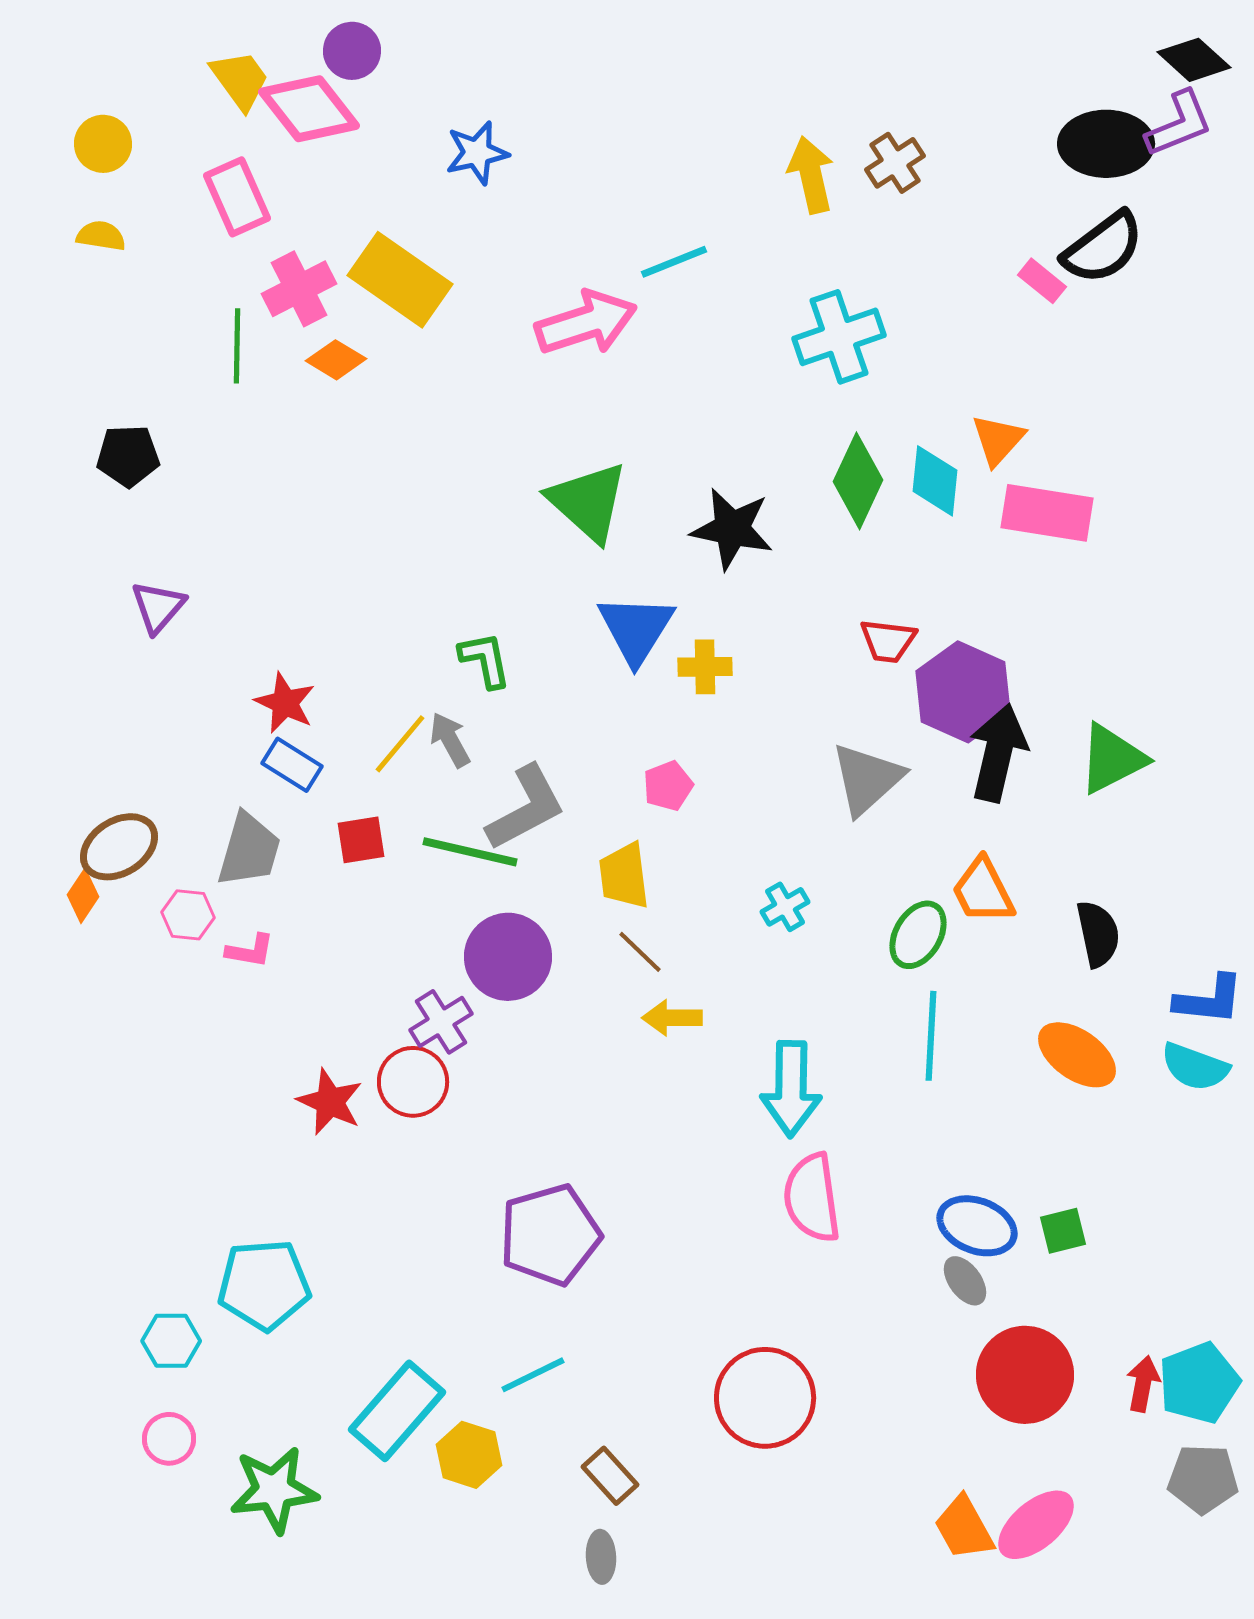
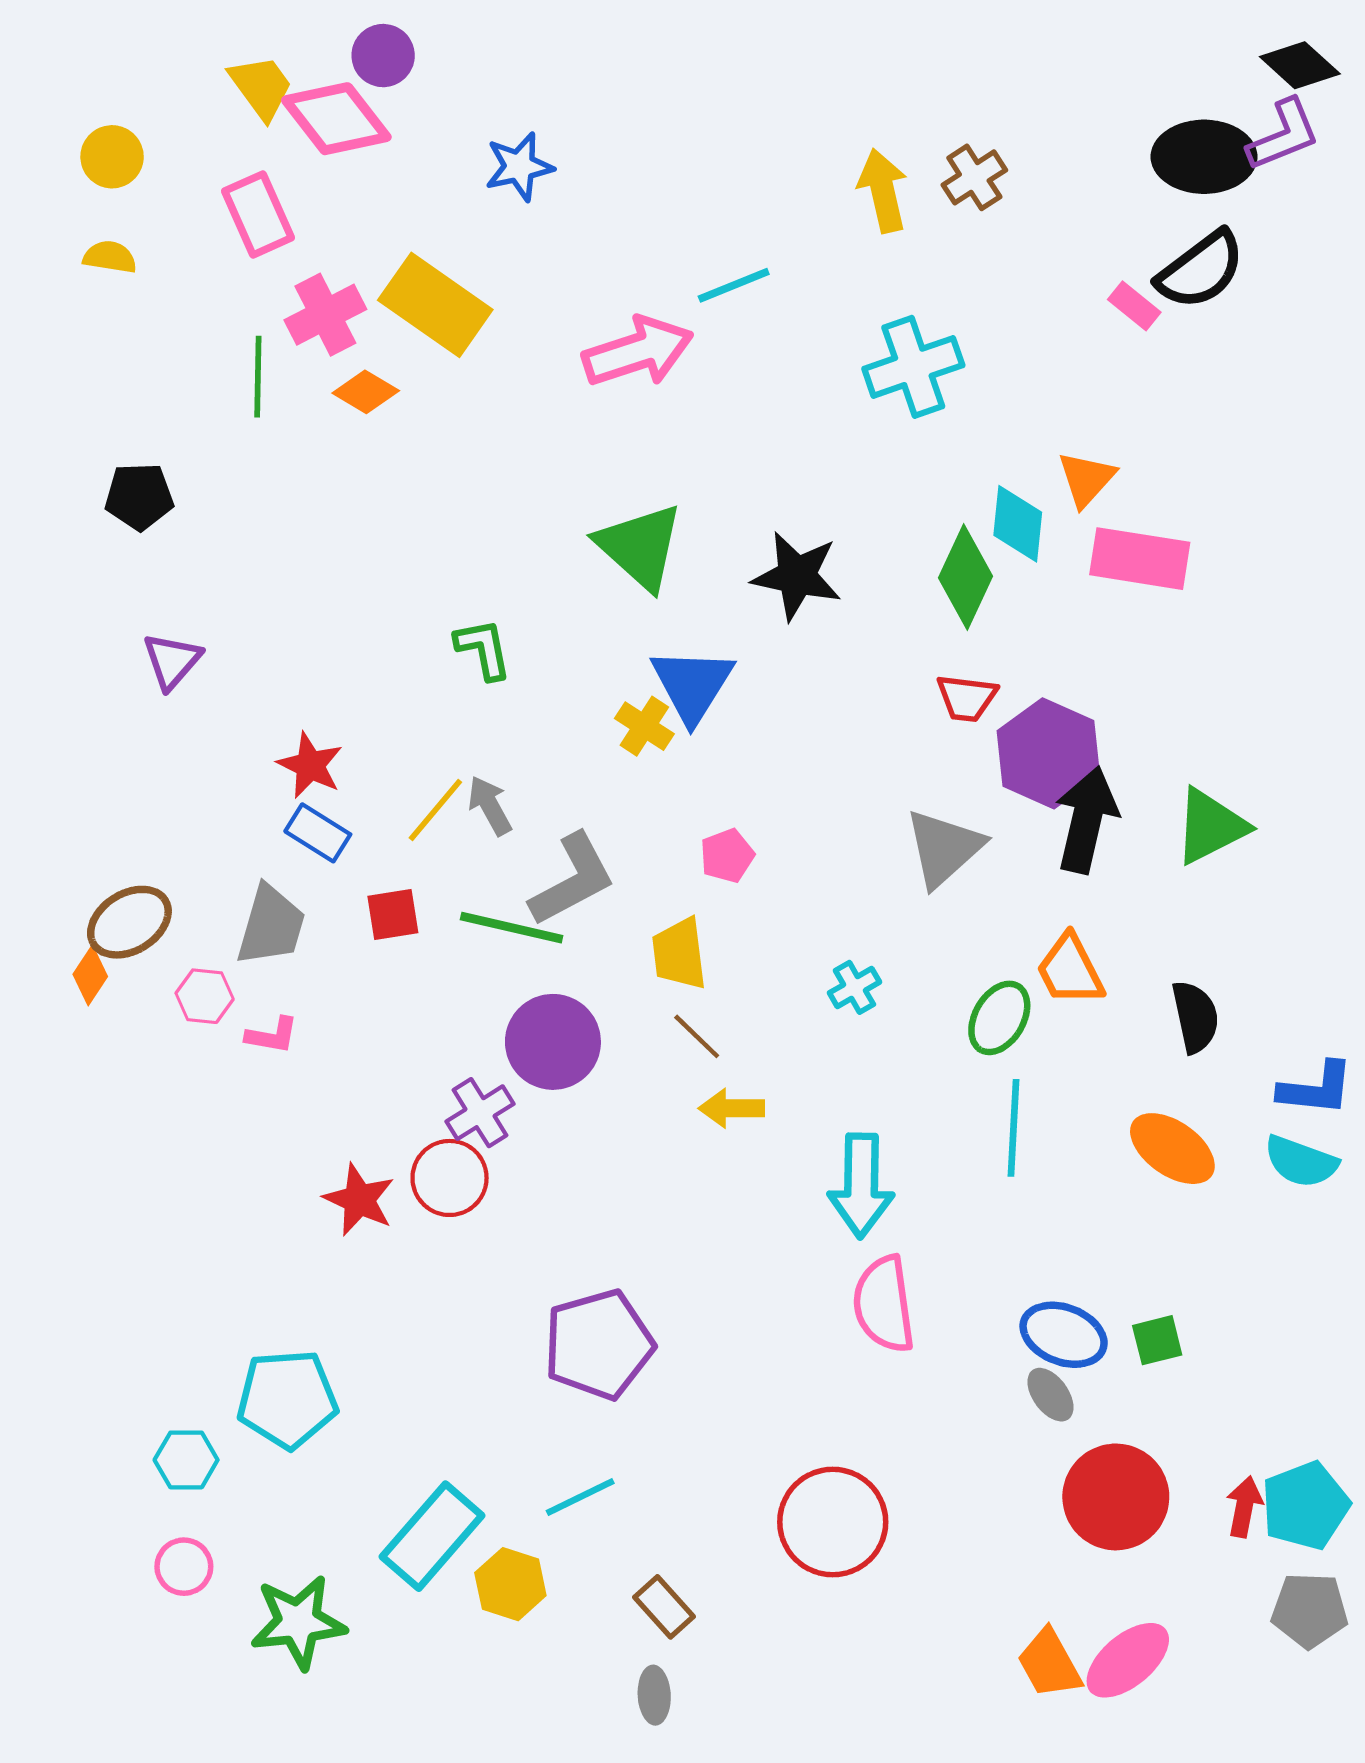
green diamond: (858, 481) -> (966, 577), moved
green L-shape: (485, 660) -> (483, 649), moved
yellow cross: (705, 667) -> (644, 726), moved, turned 34

